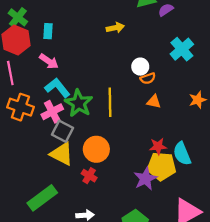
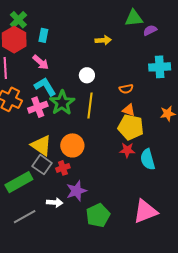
cyan cross: (182, 49) -> (160, 67), turned 30
white circle: (140, 67) -> (87, 75), moved
gray square: (63, 131) -> (42, 165), moved
yellow pentagon: (162, 166) -> (131, 127), moved
red cross: (89, 176) -> (63, 168), turned 32
purple star: (145, 179) -> (76, 191), moved

